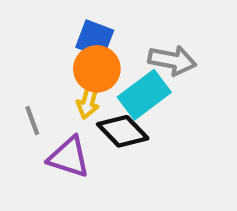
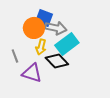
gray arrow: (172, 60) -> (56, 28), moved
orange circle: (97, 69) -> (34, 28), moved

